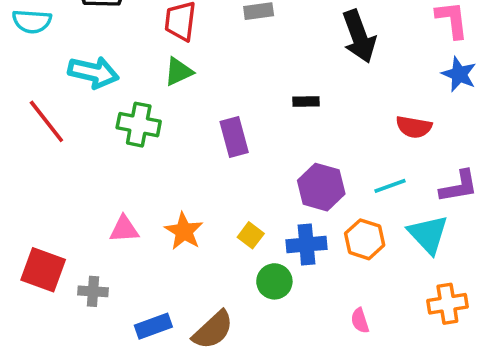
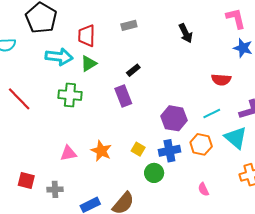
black arrow: (359, 36) -> (186, 33), size x0.7
cyan arrow: (93, 72) -> (59, 57), moved
black rectangle: (306, 101) -> (133, 70), moved, turned -32
red square: (43, 270) -> (26, 181), size x0.7

